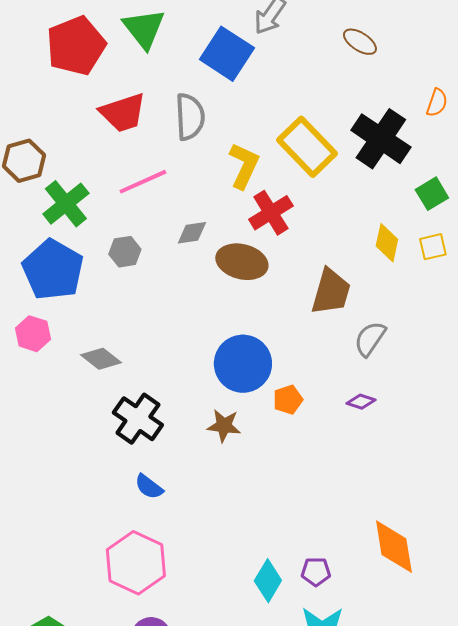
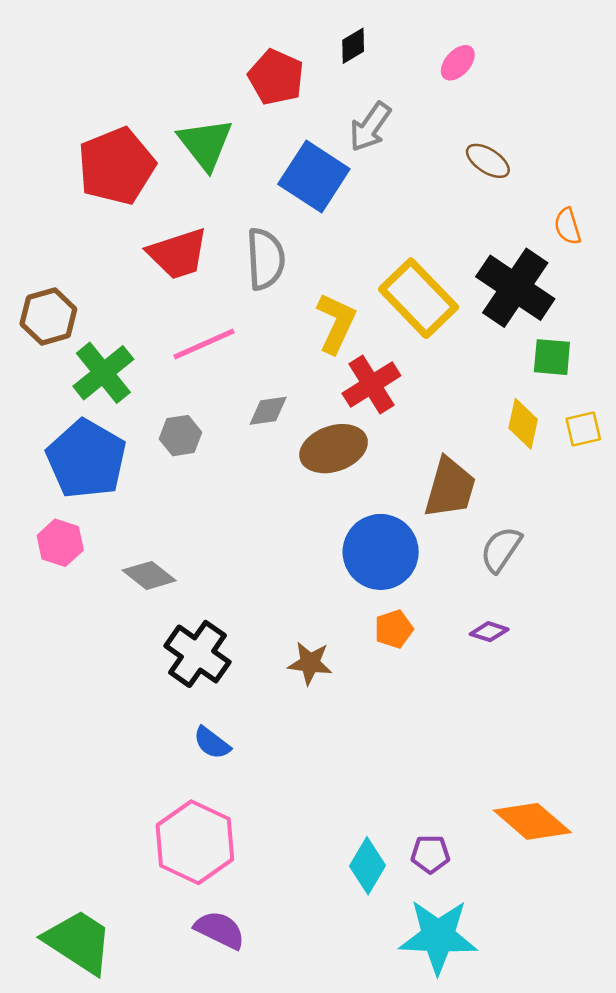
orange semicircle: (437, 103) -> (568, 226), moved, turned 144
green square: (432, 194) -> (552, 357), moved, turned 36
brown ellipse: (242, 262) -> (334, 449), turned -33
blue circle: (243, 364) -> (381, 552), moved
orange diamond: (394, 547) -> (532, 821), turned -40

